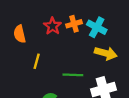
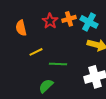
yellow line: (37, 61) -> (36, 52), turned 48
green line: (73, 75) -> (58, 64), moved

